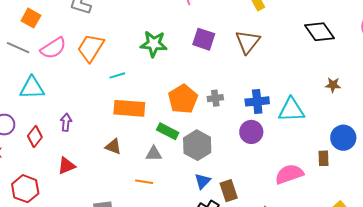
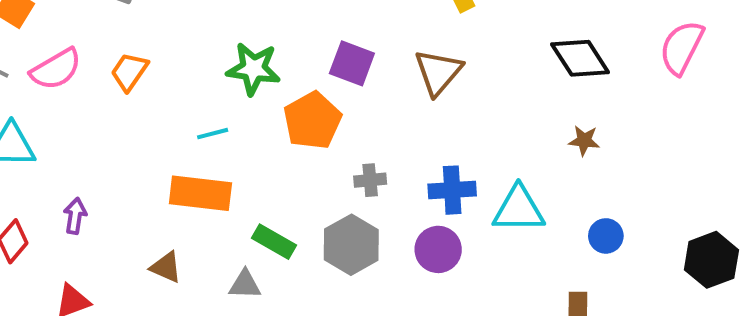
orange trapezoid: (91, 48) -> (129, 72), size x0.7
cyan line: (117, 75) -> (213, 134), moved
brown star: (333, 85) -> (584, 141), moved
orange pentagon: (183, 99) -> (312, 121), moved
blue circle: (343, 138) -> (606, 236), moved, size x0.7
gray hexagon: (197, 145) -> (351, 245), moved

